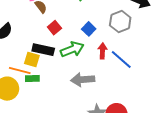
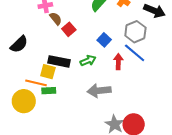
red square: (54, 28) -> (69, 29), moved
green arrow: (72, 49) -> (88, 61), size x0.7
blue line: (121, 60) -> (135, 53), moved

